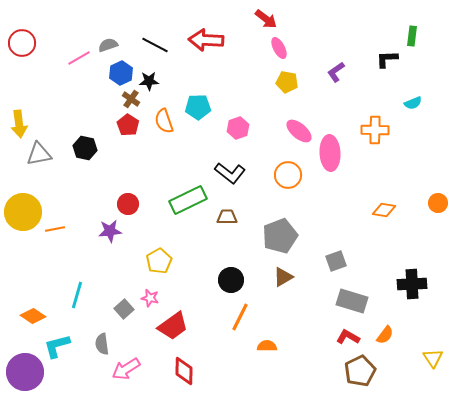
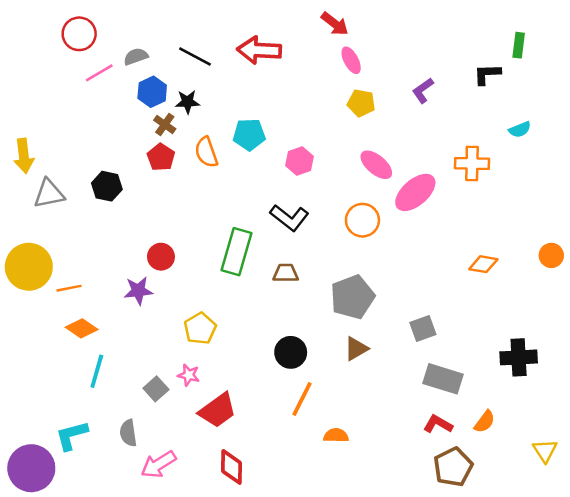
red circle: (22, 43) -> (79, 34), moved
pink ellipse: (330, 153) -> (415, 192), turned 52
green rectangle: (188, 200) -> (237, 252), turned -48
orange diamond: (33, 316) -> (82, 328), moved

